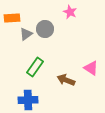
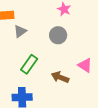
gray circle: (45, 29) -> (58, 35), moved

